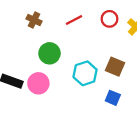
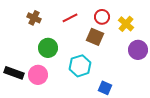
brown square: (115, 67) -> (95, 37), moved

